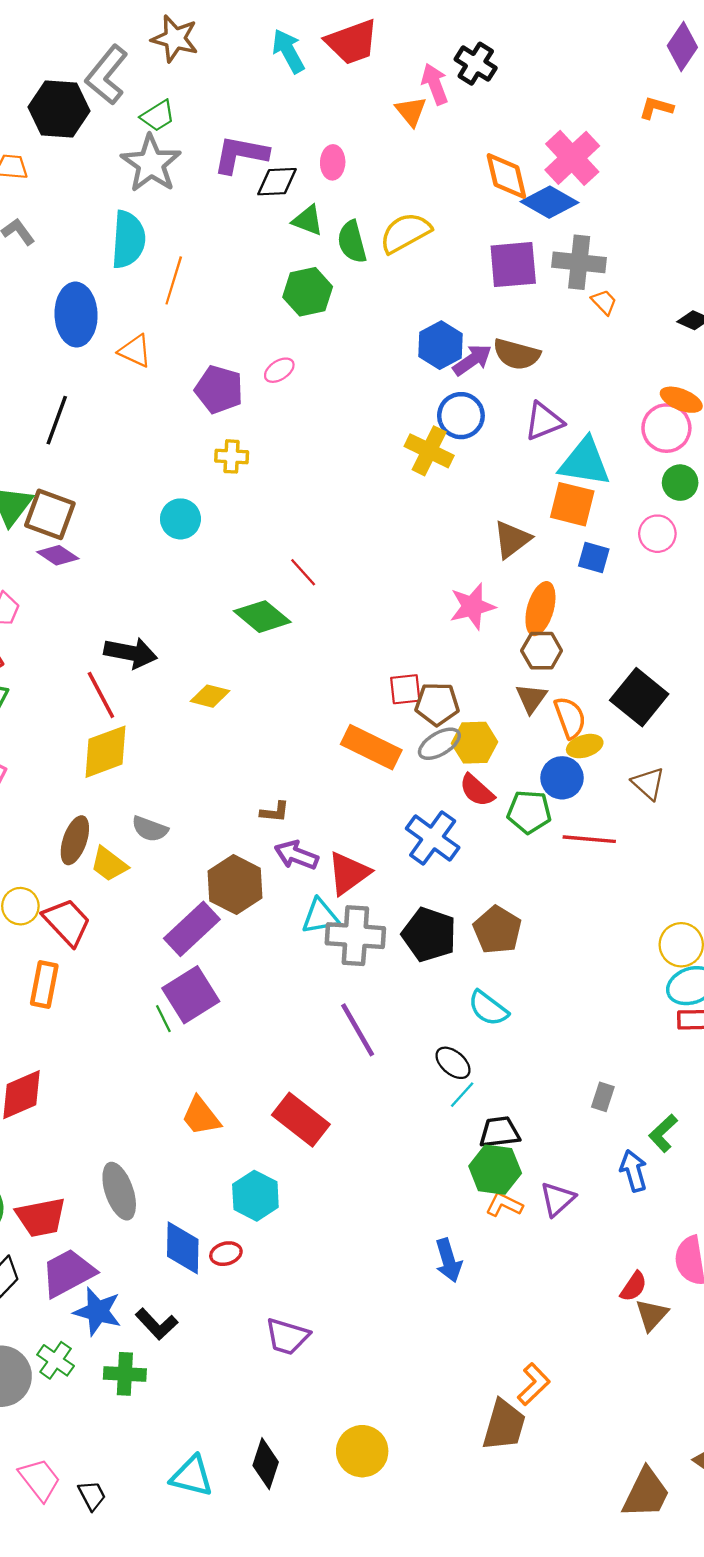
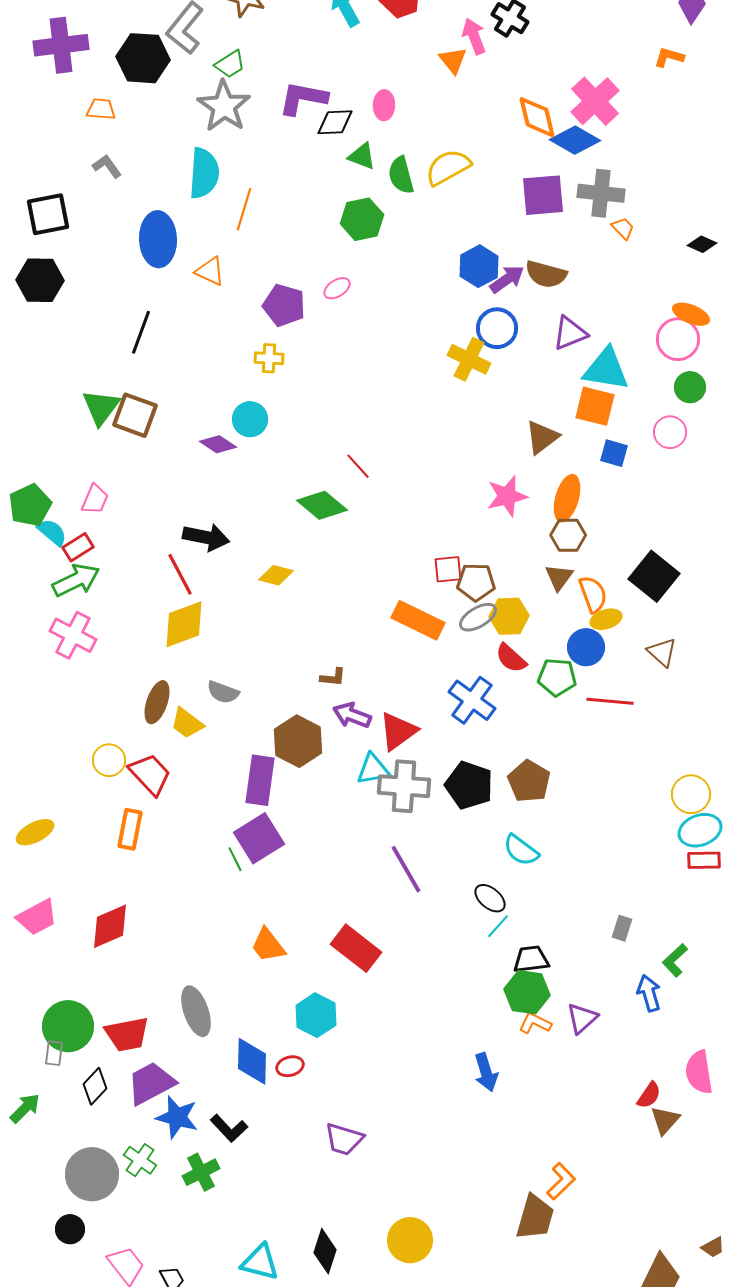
yellow cross: (232, 456) -> (269, 358), moved
purple diamond: (58, 555) -> (218, 444), moved
purple rectangle: (192, 929) -> (260, 780), turned -39
green cross: (125, 1374) -> (201, 1172), turned -30

